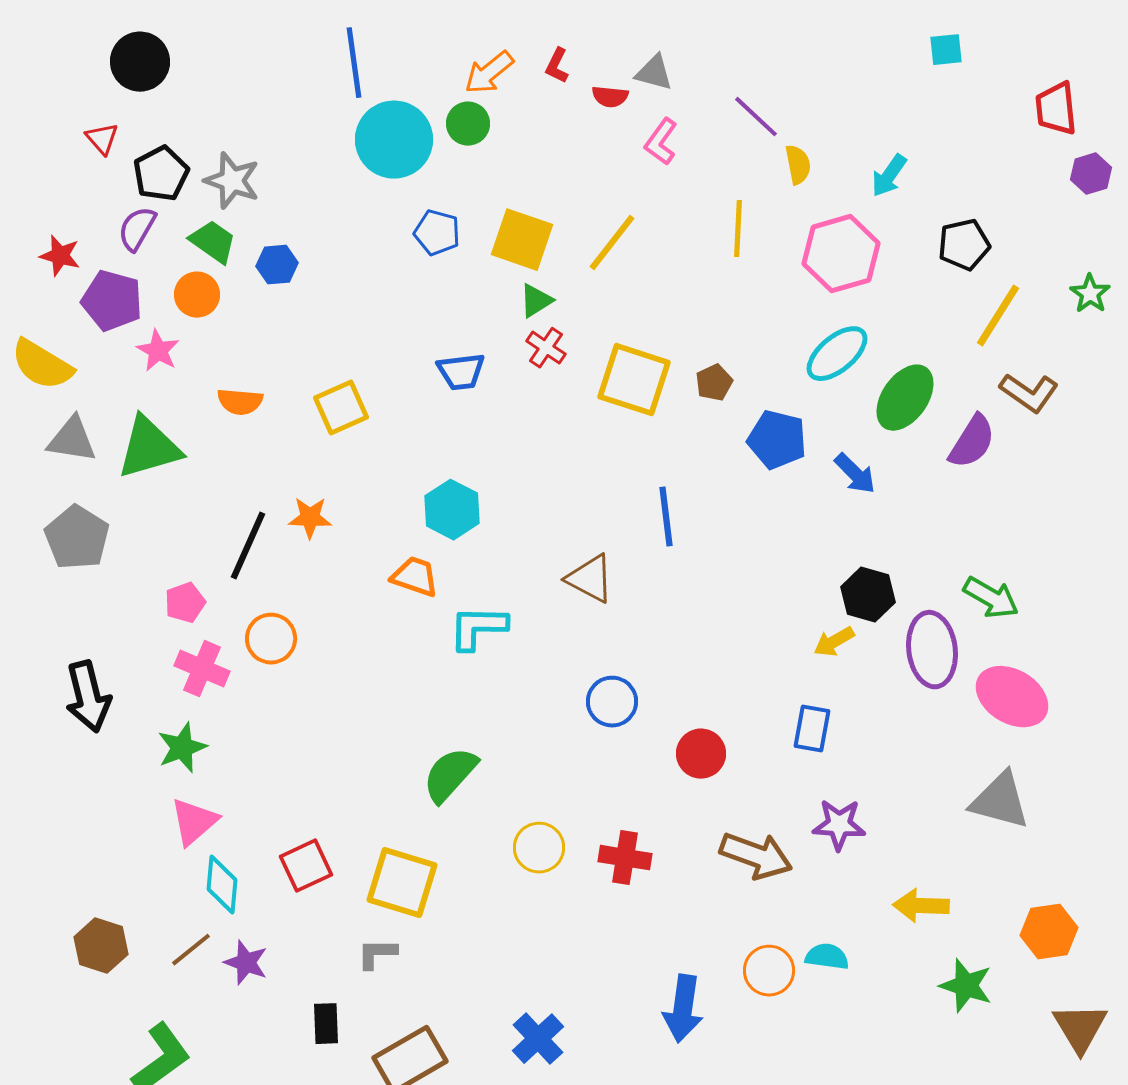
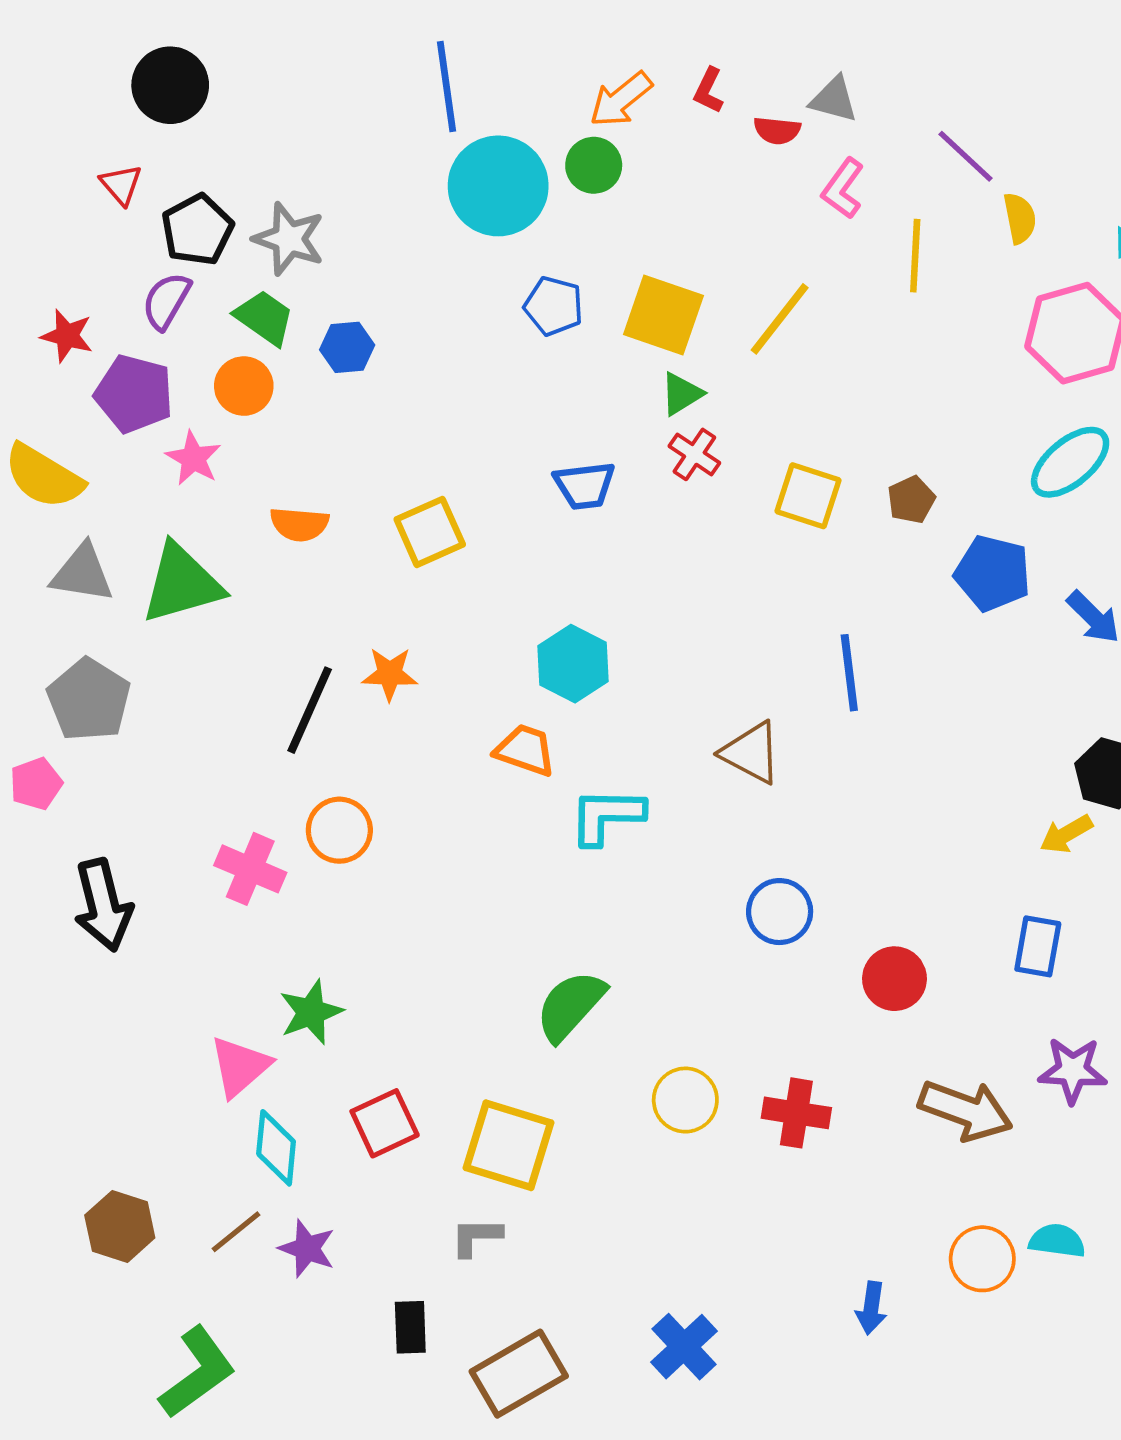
yellow line: (738, 229) -> (915, 256), moved
yellow square: (634, 380) -> (808, 496), size x0.7
pink pentagon: (185, 603) -> (36, 784), moved
green star: (182, 748) -> (311, 1012), moved
blue arrow: (683, 1009) -> (871, 1308), size x0.6

